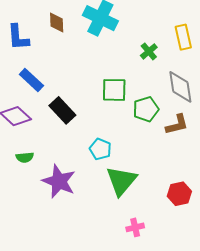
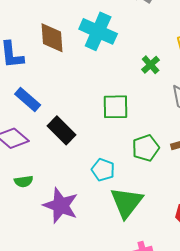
brown diamond: (57, 22) -> (52, 38), size x1.4
green pentagon: (146, 109) -> (146, 148), moved

